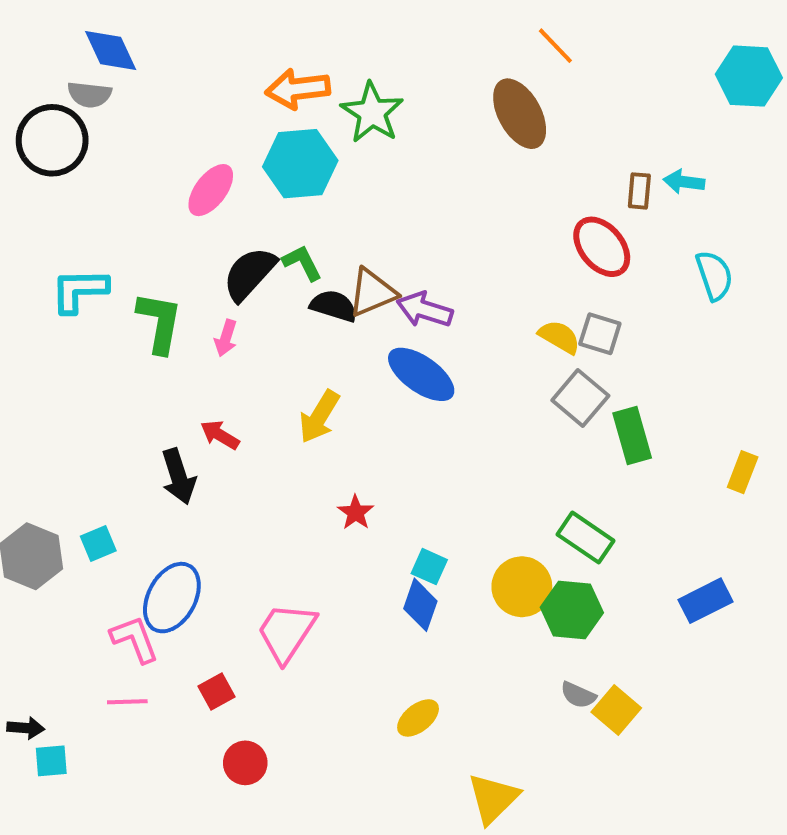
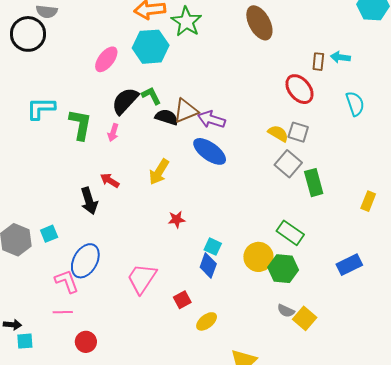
red star: (356, 513) -> (177, 219), turned 30
red square: (216, 692) -> (182, 300), moved
red circle: (245, 763) -> (86, 342), moved

